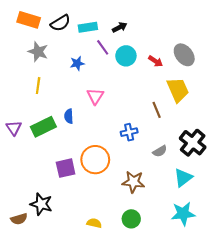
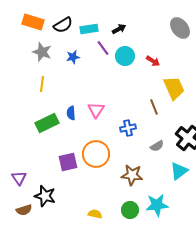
gray ellipse: (184, 55) -> (180, 28), moved
blue star: (77, 63) -> (73, 57), moved
pink triangle: (95, 96) -> (96, 110), moved
purple triangle: (14, 128) -> (19, 178), moved
cyan star: (183, 214) -> (157, 205), moved

